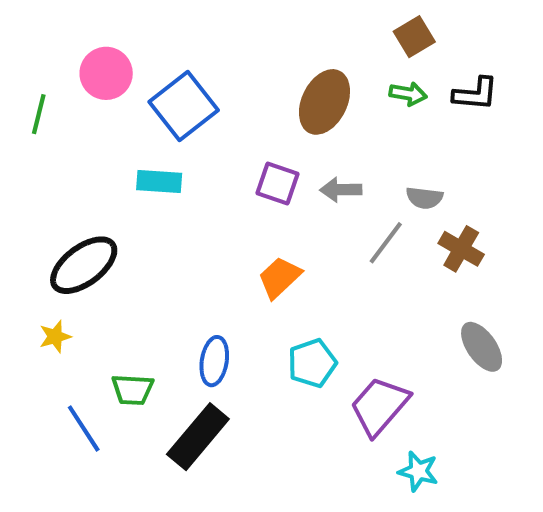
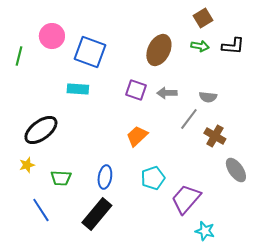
blue square: (184, 106) -> (90, 52), turned -32
brown cross: (461, 249) -> (215, 136), moved
green trapezoid: (133, 390) -> (61, 178), moved

